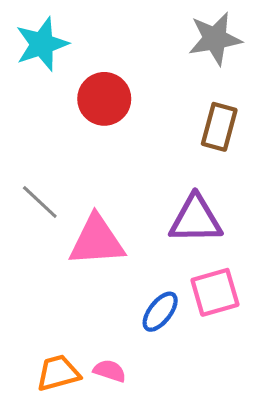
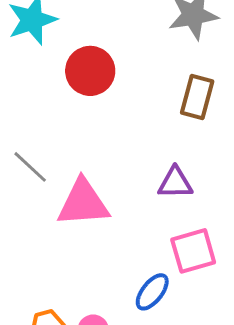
purple triangle: (196, 219) -> (175, 183), size x0.7
blue ellipse: (160, 312) -> (152, 292), moved

